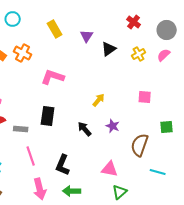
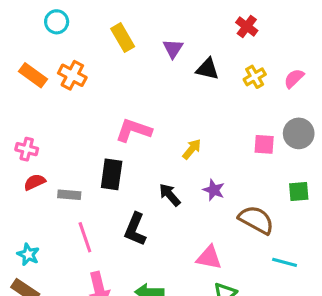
gray circle: (167, 30) -> (299, 133), moved
black triangle: (109, 49) -> (207, 69), turned 49
pink L-shape: (53, 77) -> (134, 130), moved
brown semicircle: (140, 145) -> (256, 220), turned 100
black L-shape: (63, 165) -> (135, 229), moved

